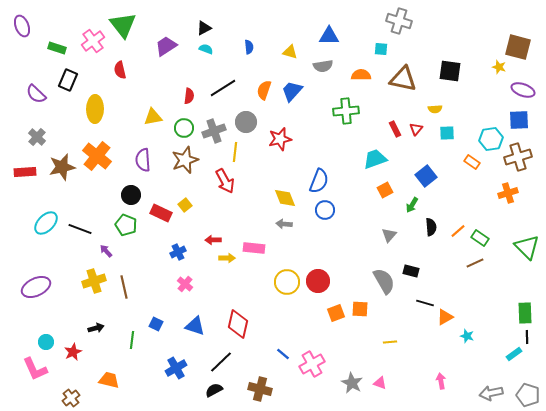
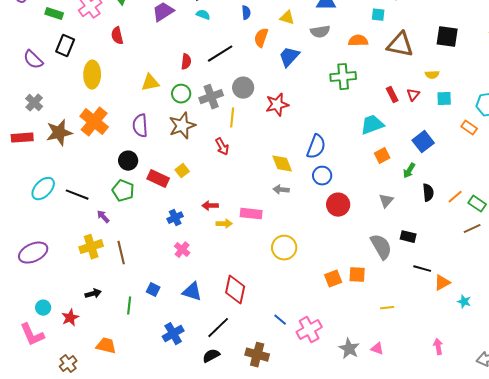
orange semicircle: (264, 90) -> (261, 38), moved
red arrow: (225, 181) -> (222, 147), size x0.7
red circle: (318, 281) -> (338, 205), moved

